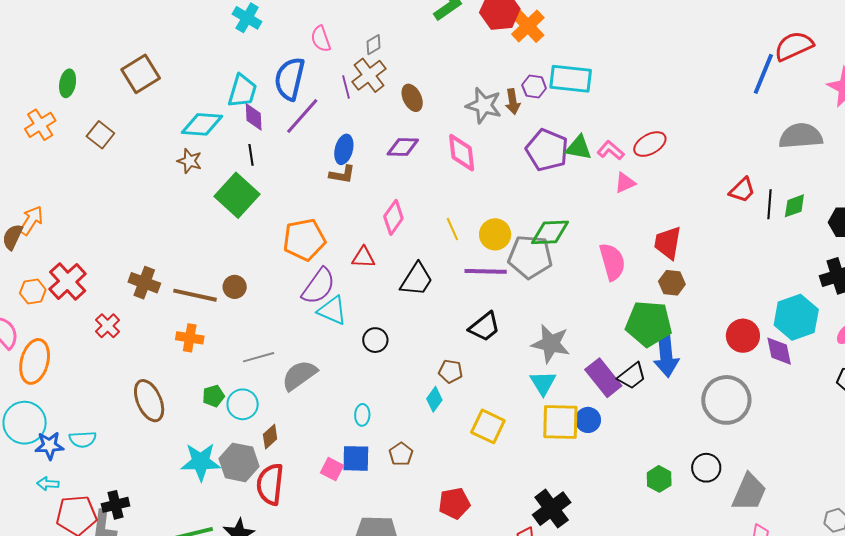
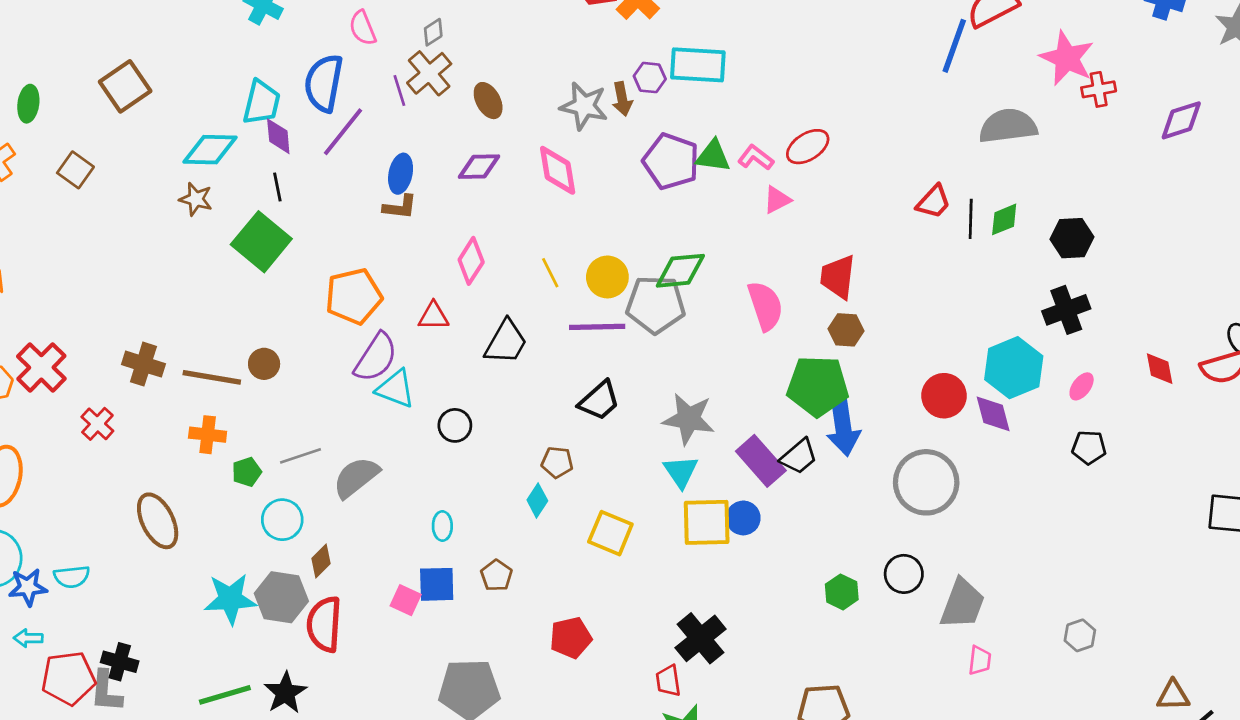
green pentagon: (213, 396) -> (247, 472), moved
black cross: (115, 505) -> (120, 662), turned 32

